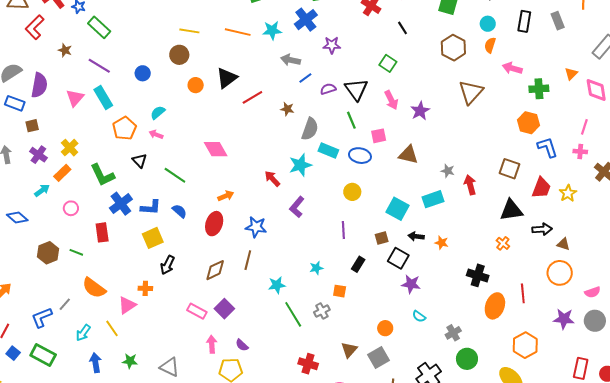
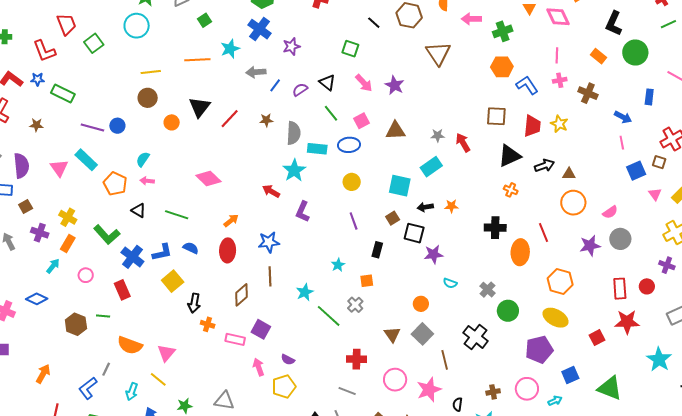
black line: (403, 28) -> (374, 23), moved
purple line: (99, 66) -> (92, 127), moved
black triangle: (356, 90) -> (327, 82), size x0.7
orange cross: (145, 288) -> (208, 324), moved, turned 32

